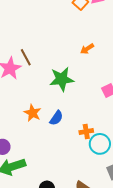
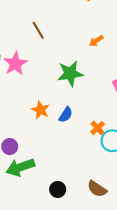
brown line: (26, 57) -> (38, 30), moved
orange cross: (86, 131) -> (98, 128), turned -32

